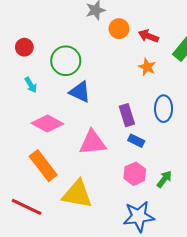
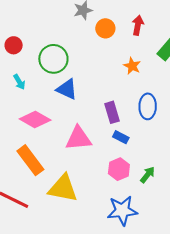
red arrow: (148, 36) -> (138, 25), moved, turned 78

